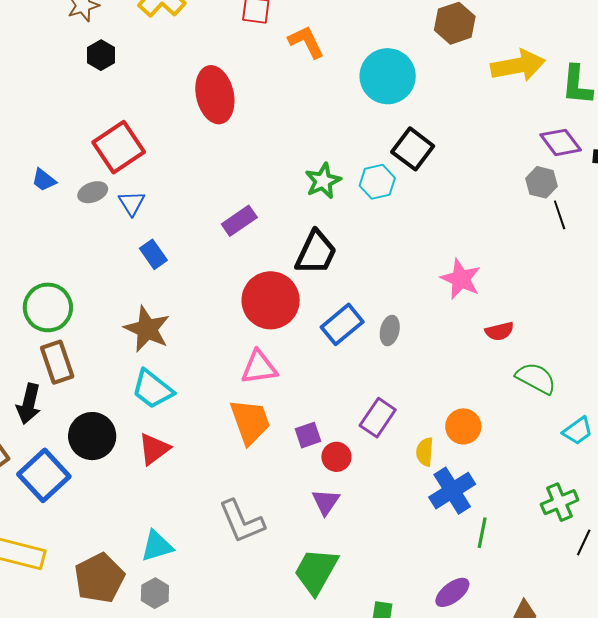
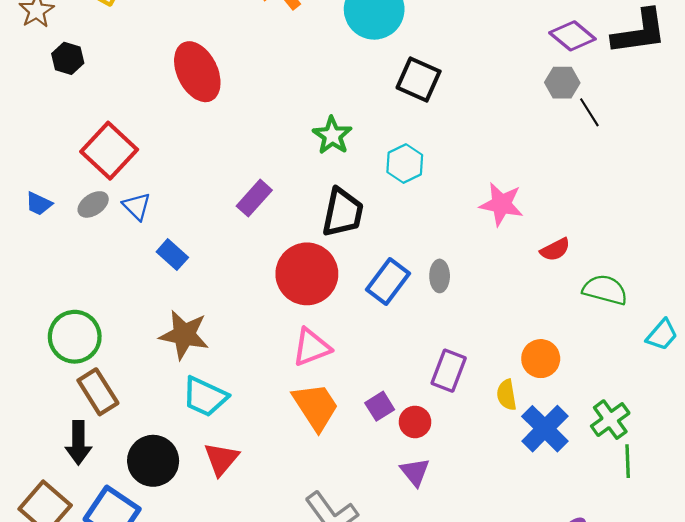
cyan hexagon: (377, 182) -> (405, 164), moved
green cross: (560, 502) -> (610, 420), moved
green line: (482, 533) -> (628, 461), moved

